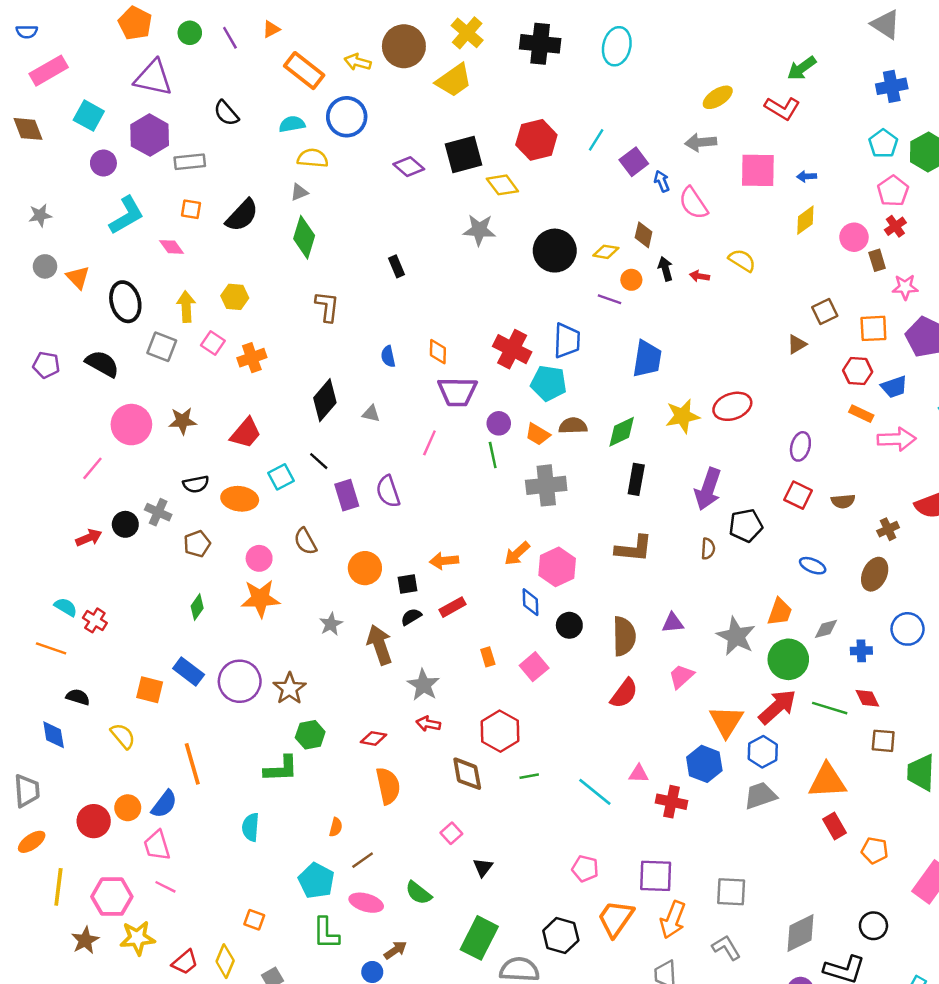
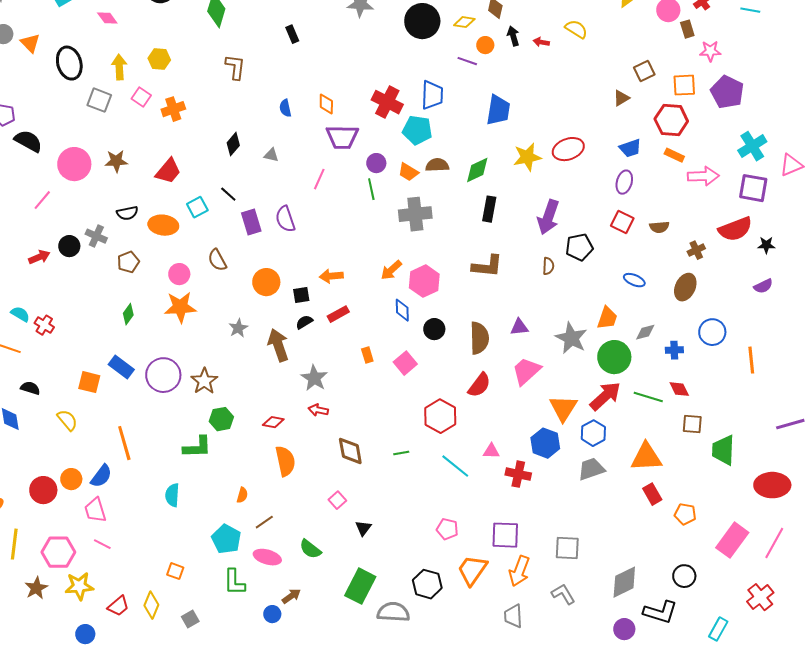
black semicircle: (102, 364) -> (28, 141), moved
red hexagon: (858, 371) -> (671, 120), size x1.4
blue trapezoid: (894, 387) -> (630, 148), moved
black diamond: (325, 400) -> (233, 144), size x0.7
pink trapezoid: (681, 676) -> (526, 371), size x1.4
red hexagon: (500, 731) -> (440, 416), moved

